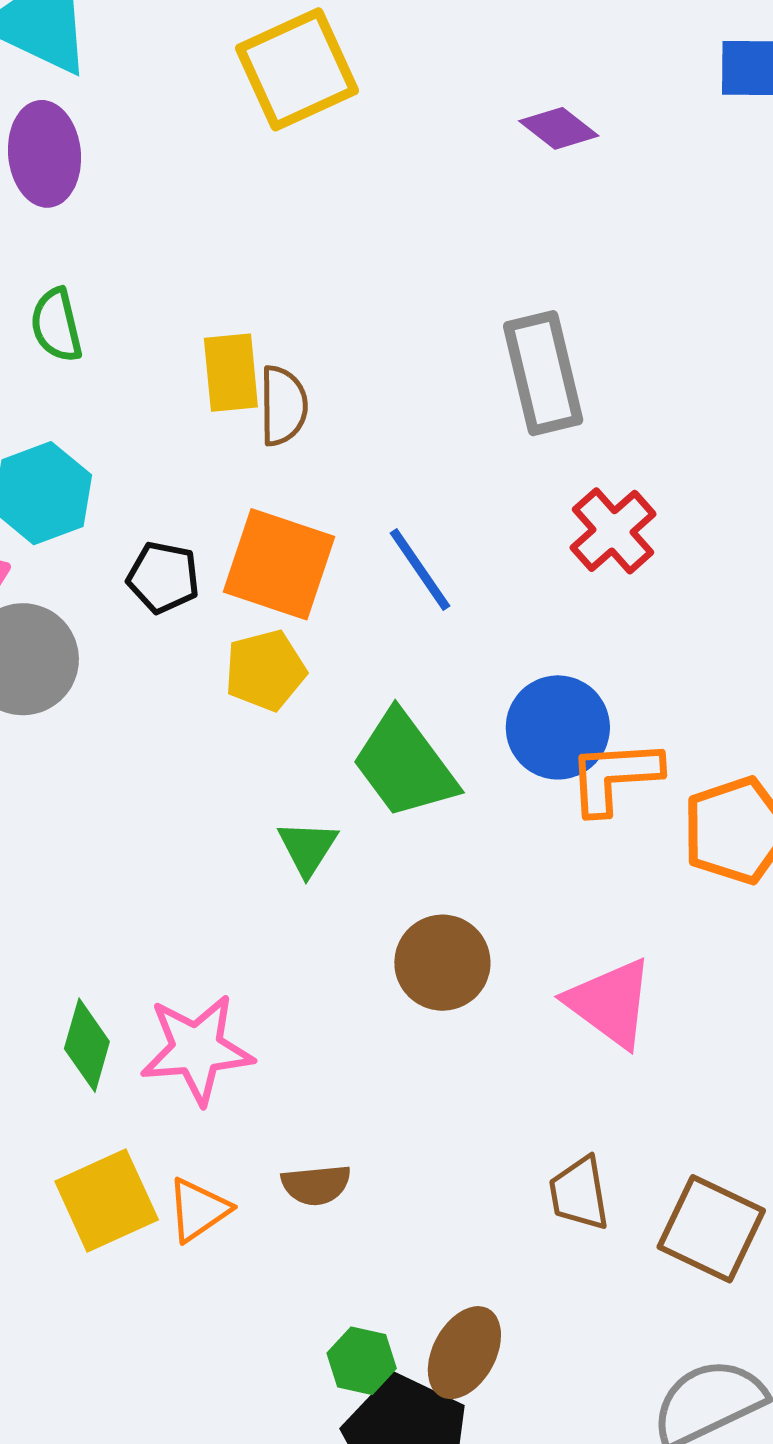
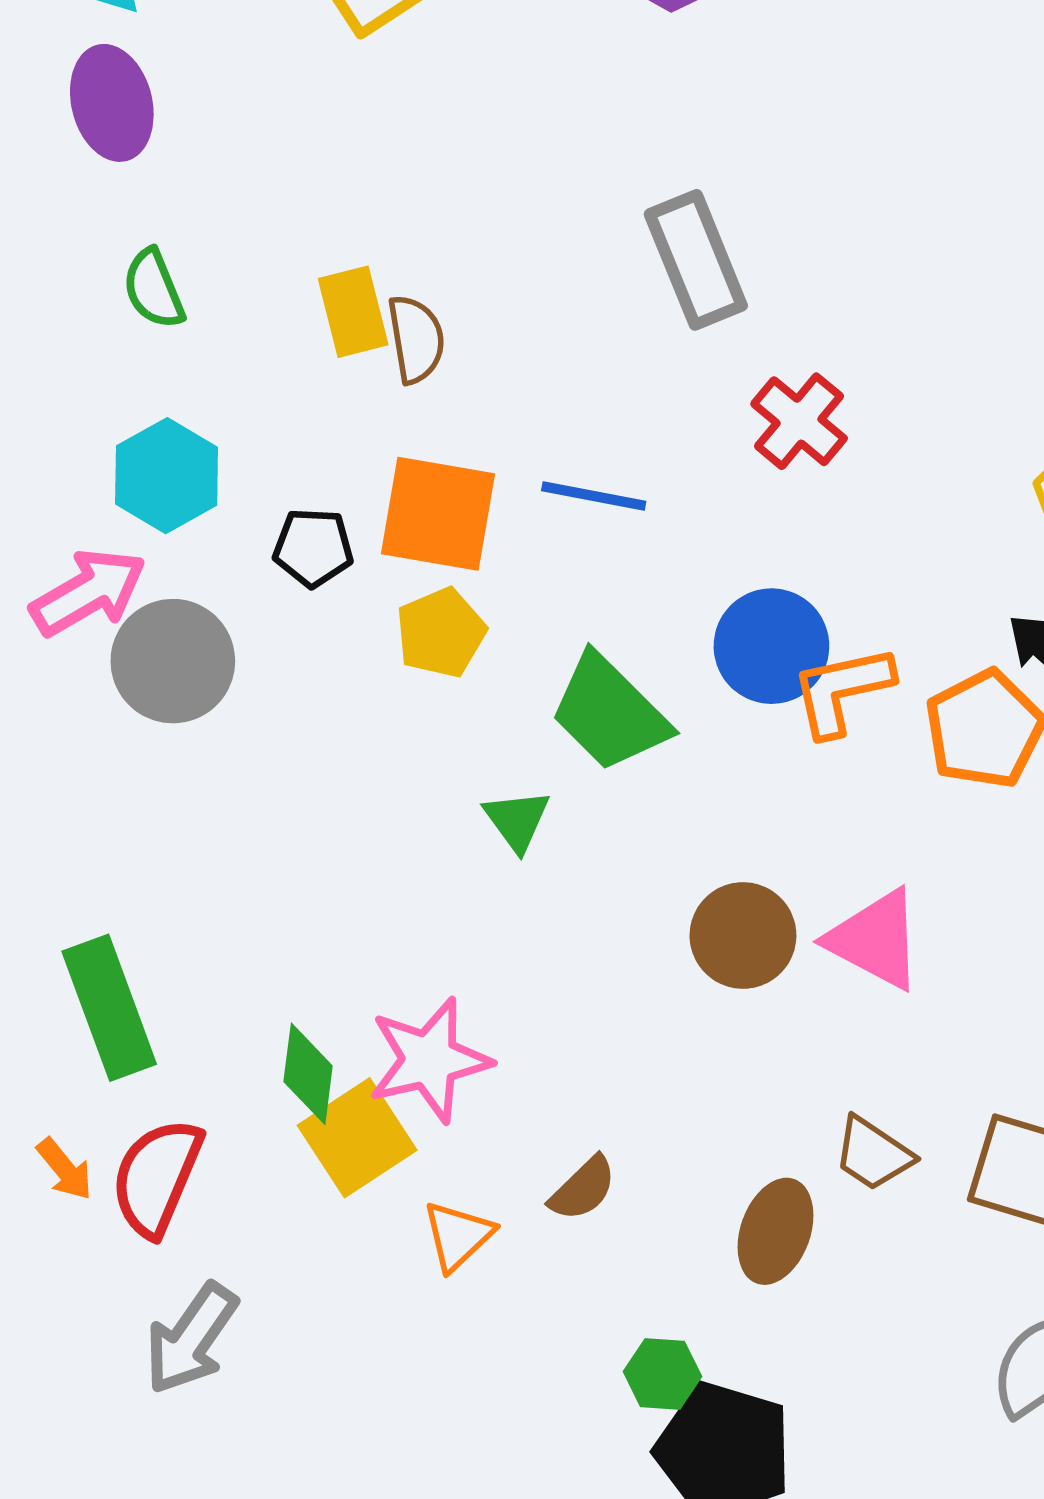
blue line: (420, 570) -> (594, 496), turned -36
brown circle: (442, 963) -> (743, 936), moved
brown semicircle: (316, 1185) -> (583, 1189), turned -30
brown trapezoid: (579, 1193) -> (873, 1154), turned -38
yellow square: (107, 1200) -> (357, 1138), moved
brown ellipse: (464, 1353) -> (775, 1231), moved

